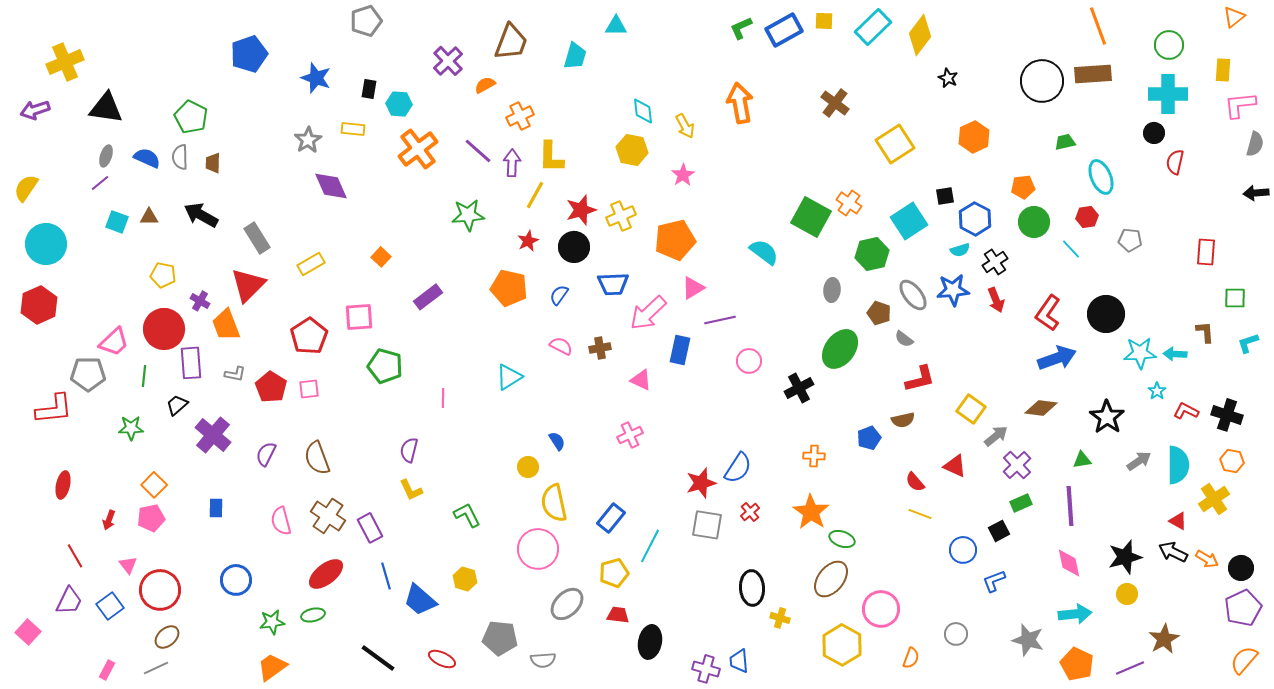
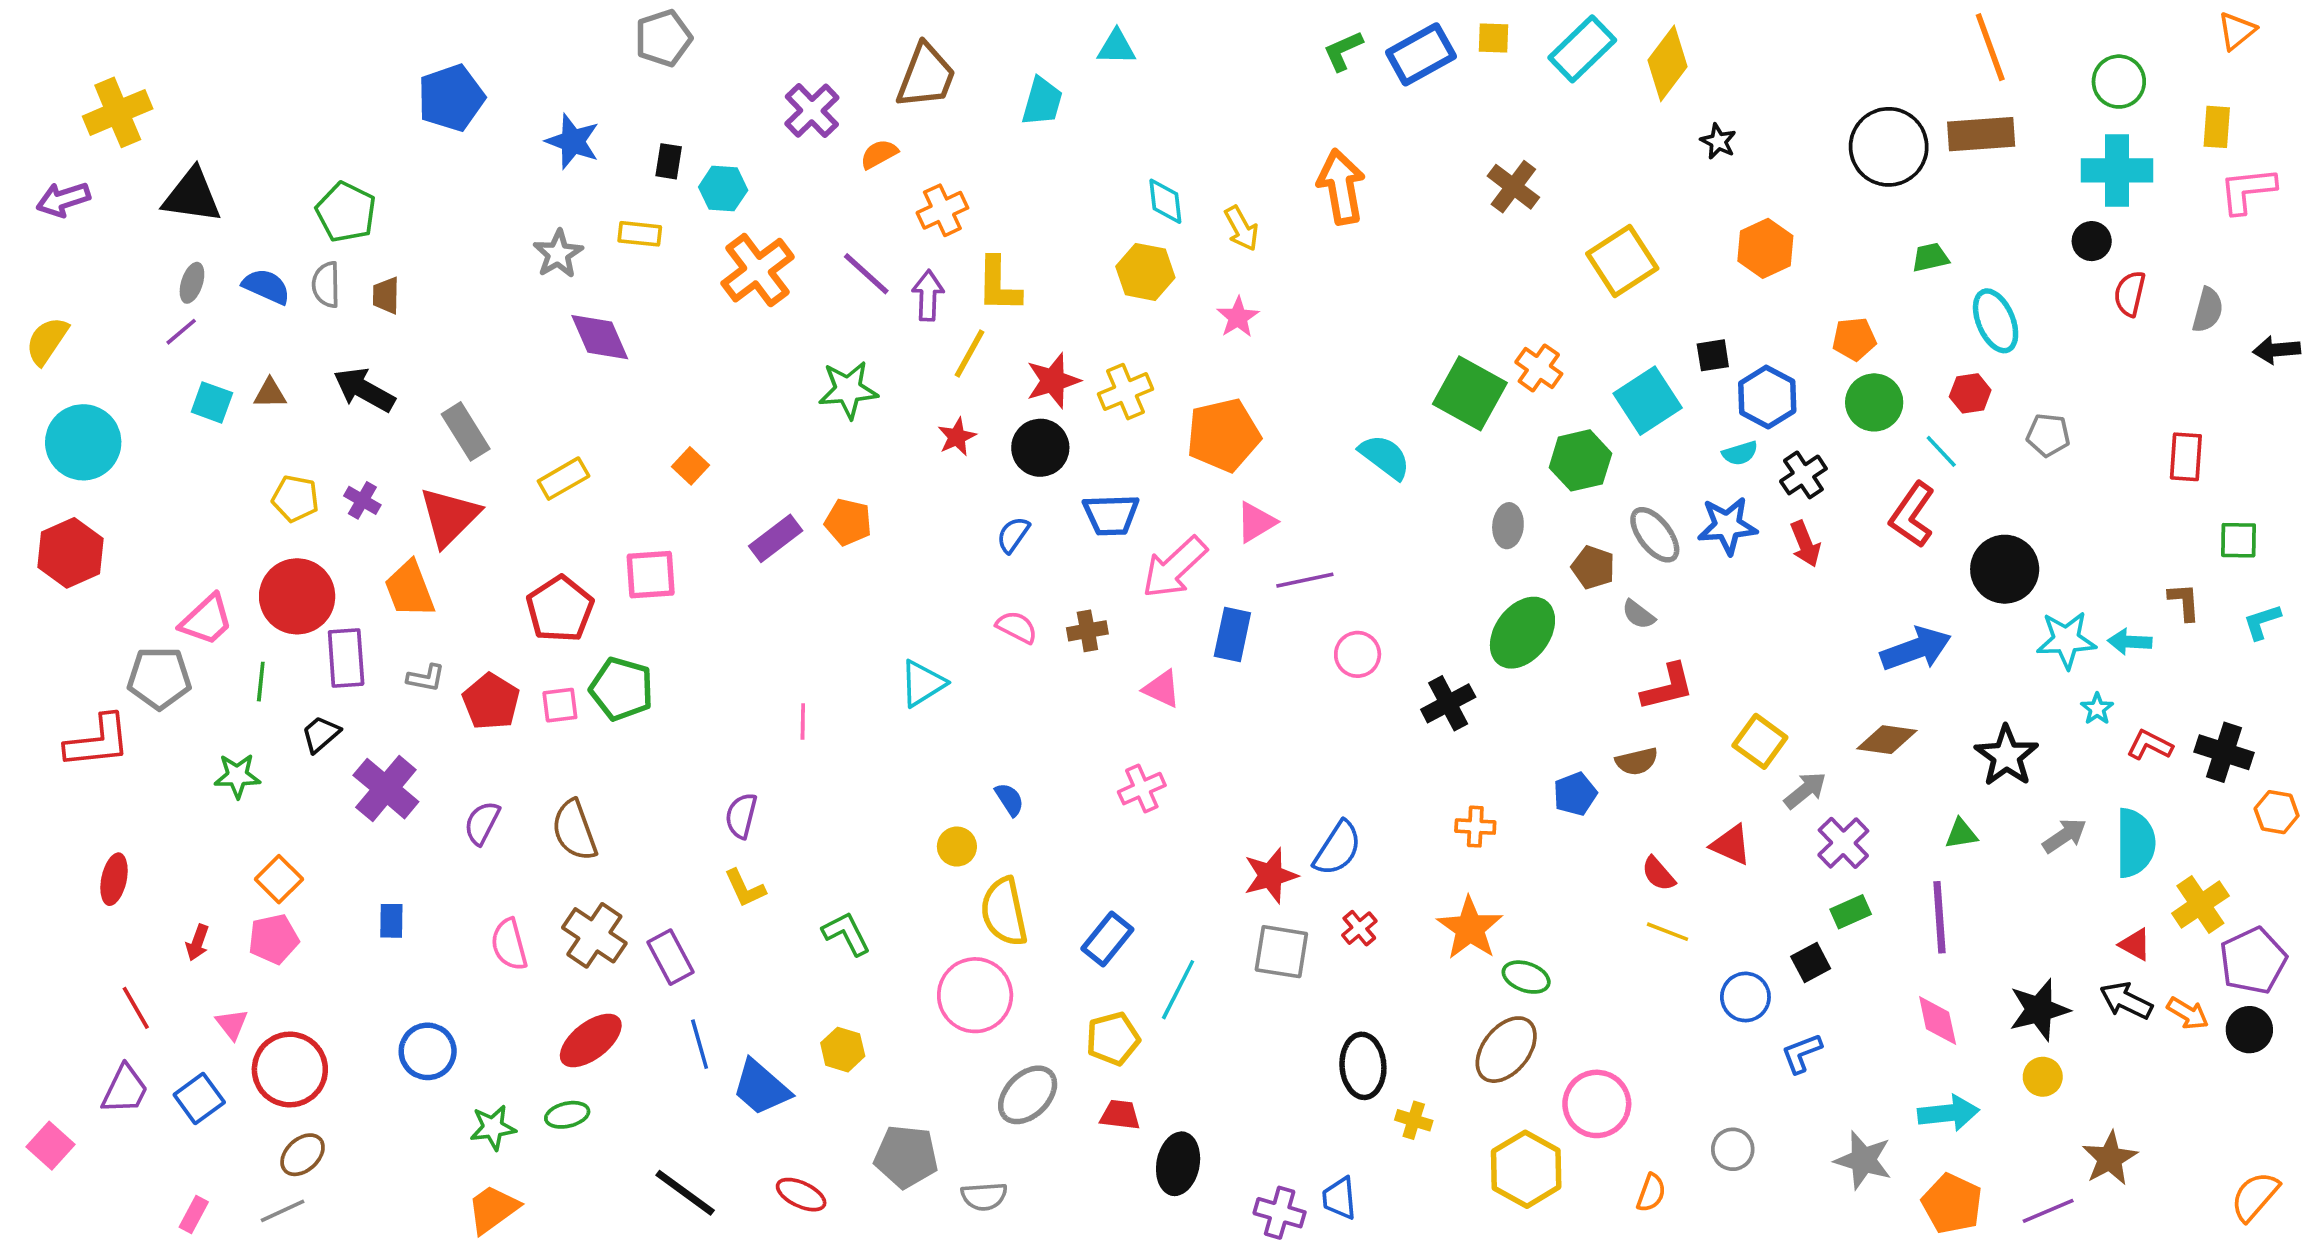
gray semicircle: (1255, 144) -> (2208, 310), moved
orange pentagon: (509, 288) -> (848, 522), moved, size x0.7
purple cross: (200, 301) -> (362, 500), moved
red L-shape: (1048, 313) -> (1912, 515), moved
green pentagon: (385, 366) -> (622, 689), moved
orange hexagon: (1232, 461) -> (2277, 812), moved
purple pentagon: (1243, 608) -> (2253, 961), moved

